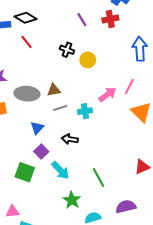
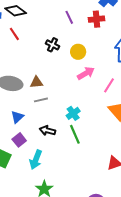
yellow circle: (88, 60) -> (78, 52), moved
pink arrow: (107, 95) -> (86, 73), moved
cyan cross: (85, 111) -> (73, 113), moved, turned -32
cyan arrow: (60, 170) -> (36, 160), turned 60
green line: (99, 177) -> (75, 134), moved

